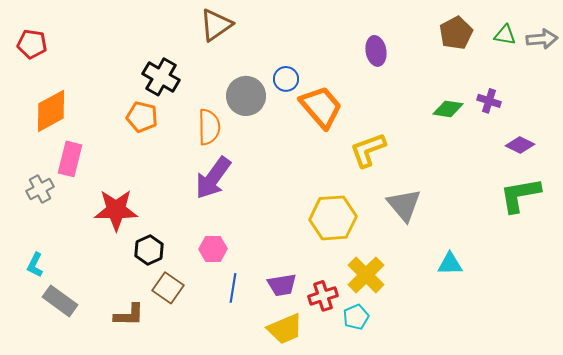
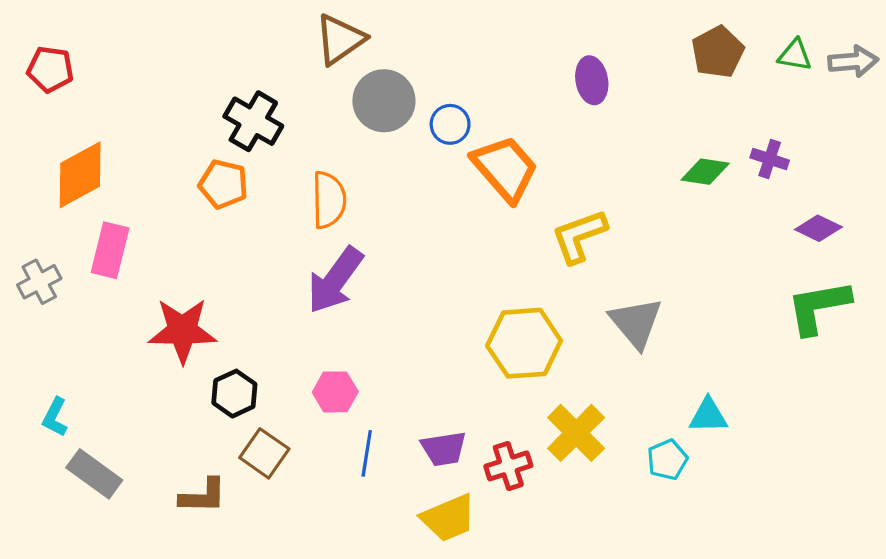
gray circle: (246, 96) -> (384, 101), moved
gray cross: (40, 189) -> (39, 282), moved
cyan pentagon: (356, 317) -> (667, 460), moved

